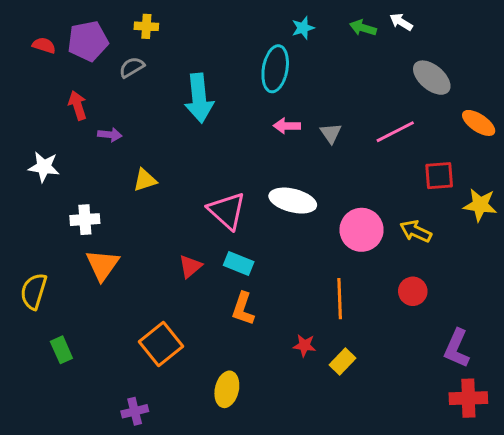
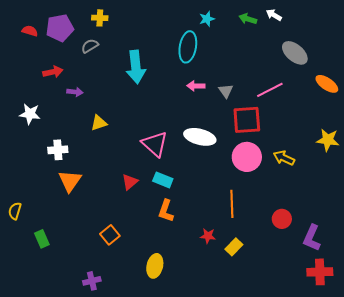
red arrow: (78, 105) -> (53, 72), turned 96
red square: (439, 176) -> (247, 120), moved, size x1.4
yellow semicircle: (34, 291) -> (15, 211), moved, size x0.7
red circle: (413, 291) -> (282, 219), moved
orange square: (161, 344) -> (110, 235), size x0.7

